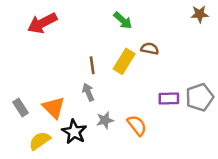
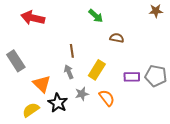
red arrow: (42, 23) -> (33, 18), turned 40
yellow rectangle: (124, 61) -> (97, 70), moved
gray pentagon: (200, 97) -> (156, 76), turned 30
gray rectangle: (20, 107) -> (16, 61), moved, size x1.5

